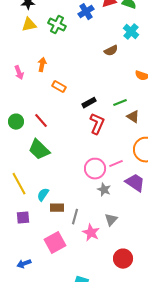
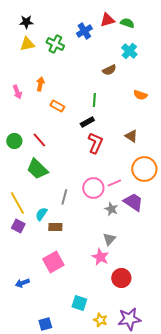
green line: (120, 103) -> (94, 100), moved, turned -64
gray star: (104, 190) -> (111, 209), moved
gray line: (75, 217) -> (64, 197), moved
purple square: (23, 218) -> (18, 226), moved, turned 32
pink star: (91, 233) -> (100, 257), moved

